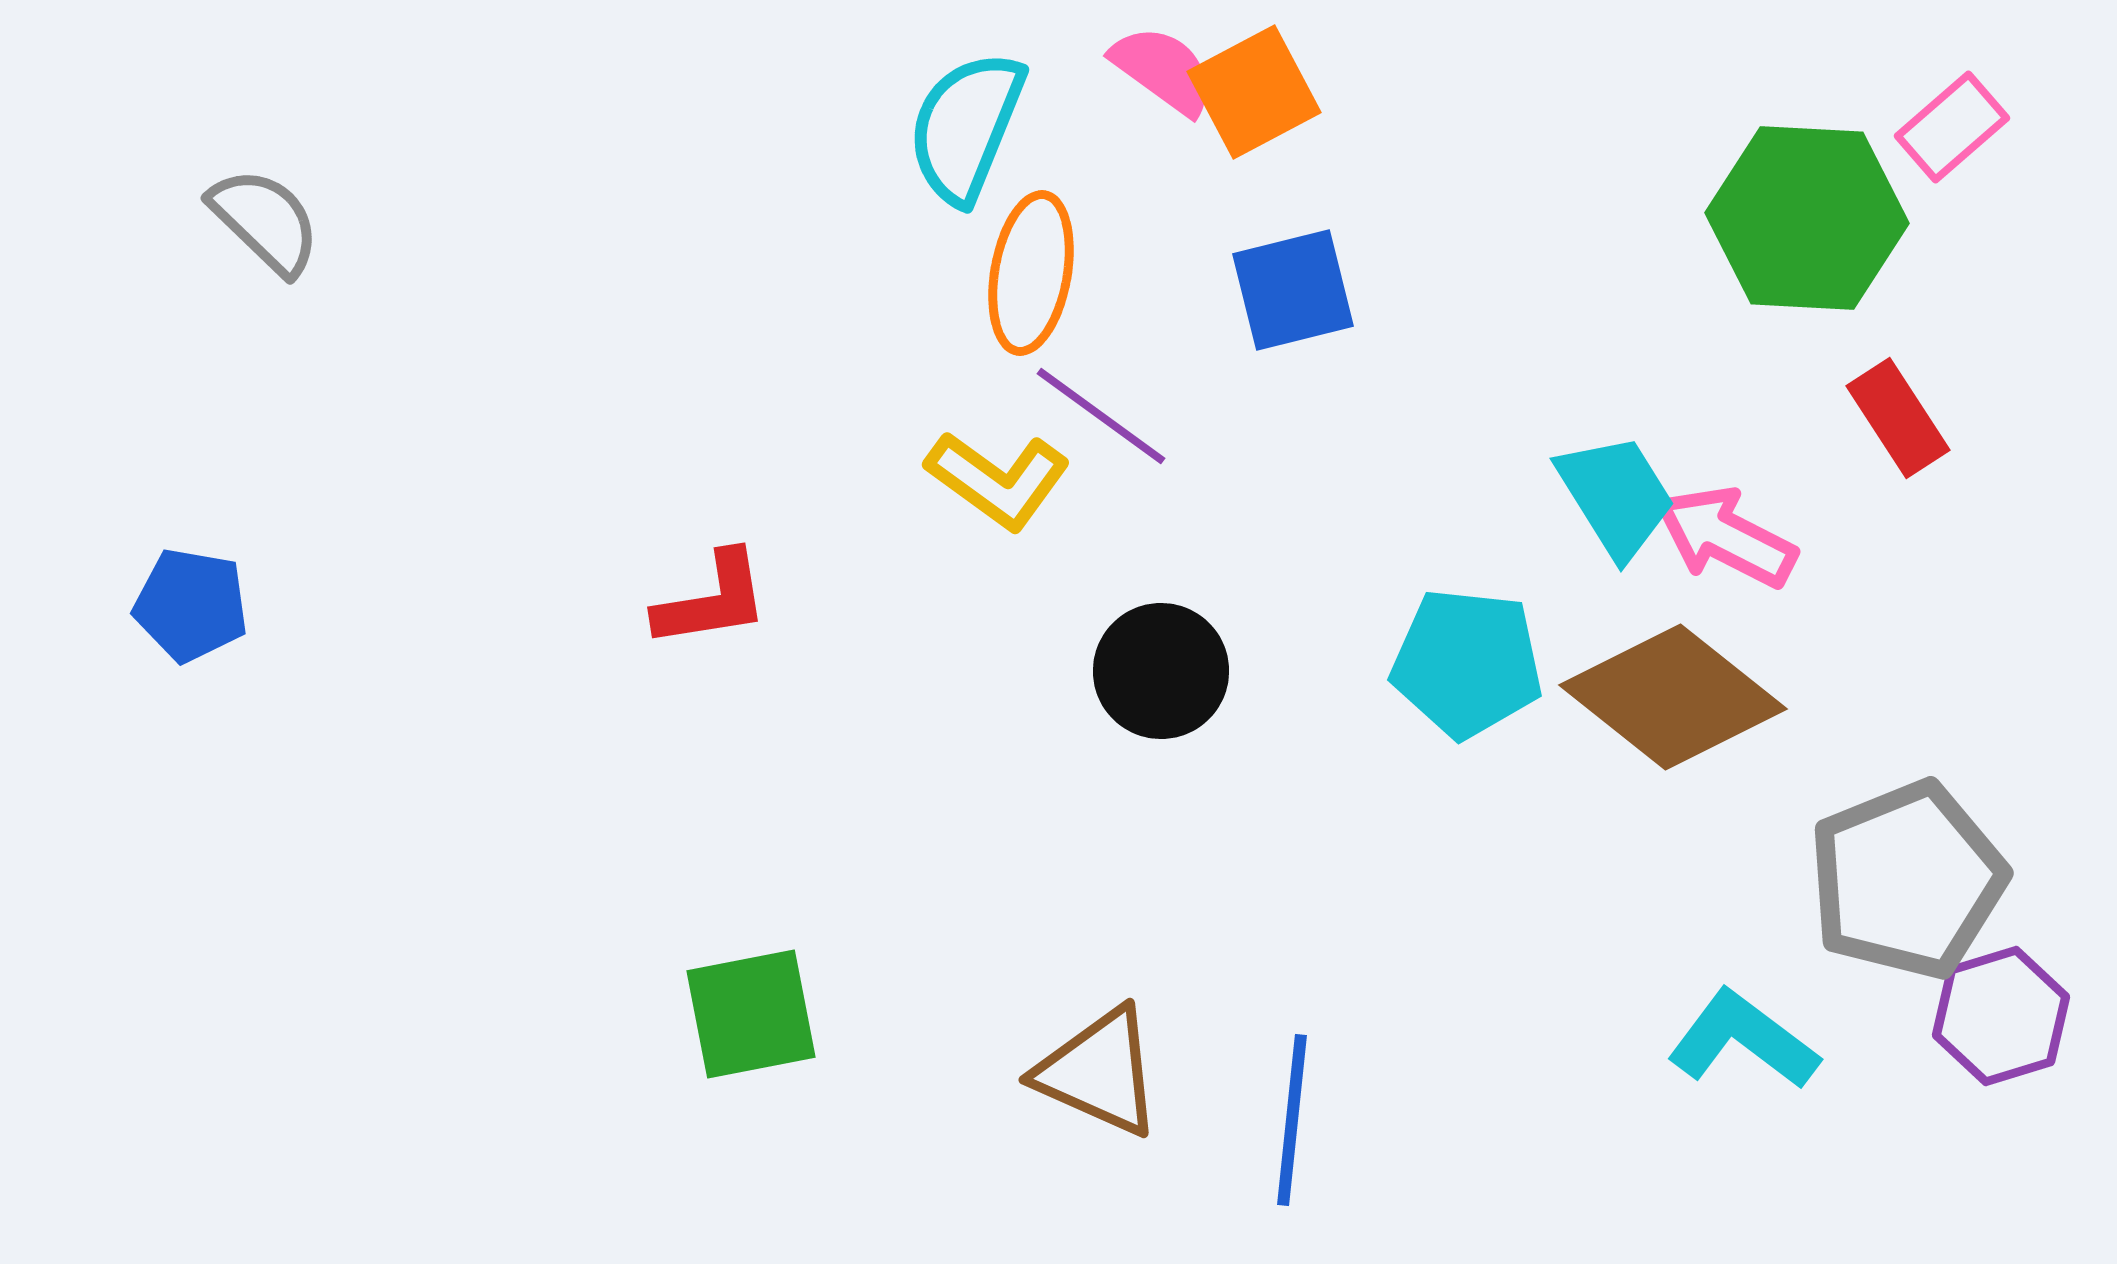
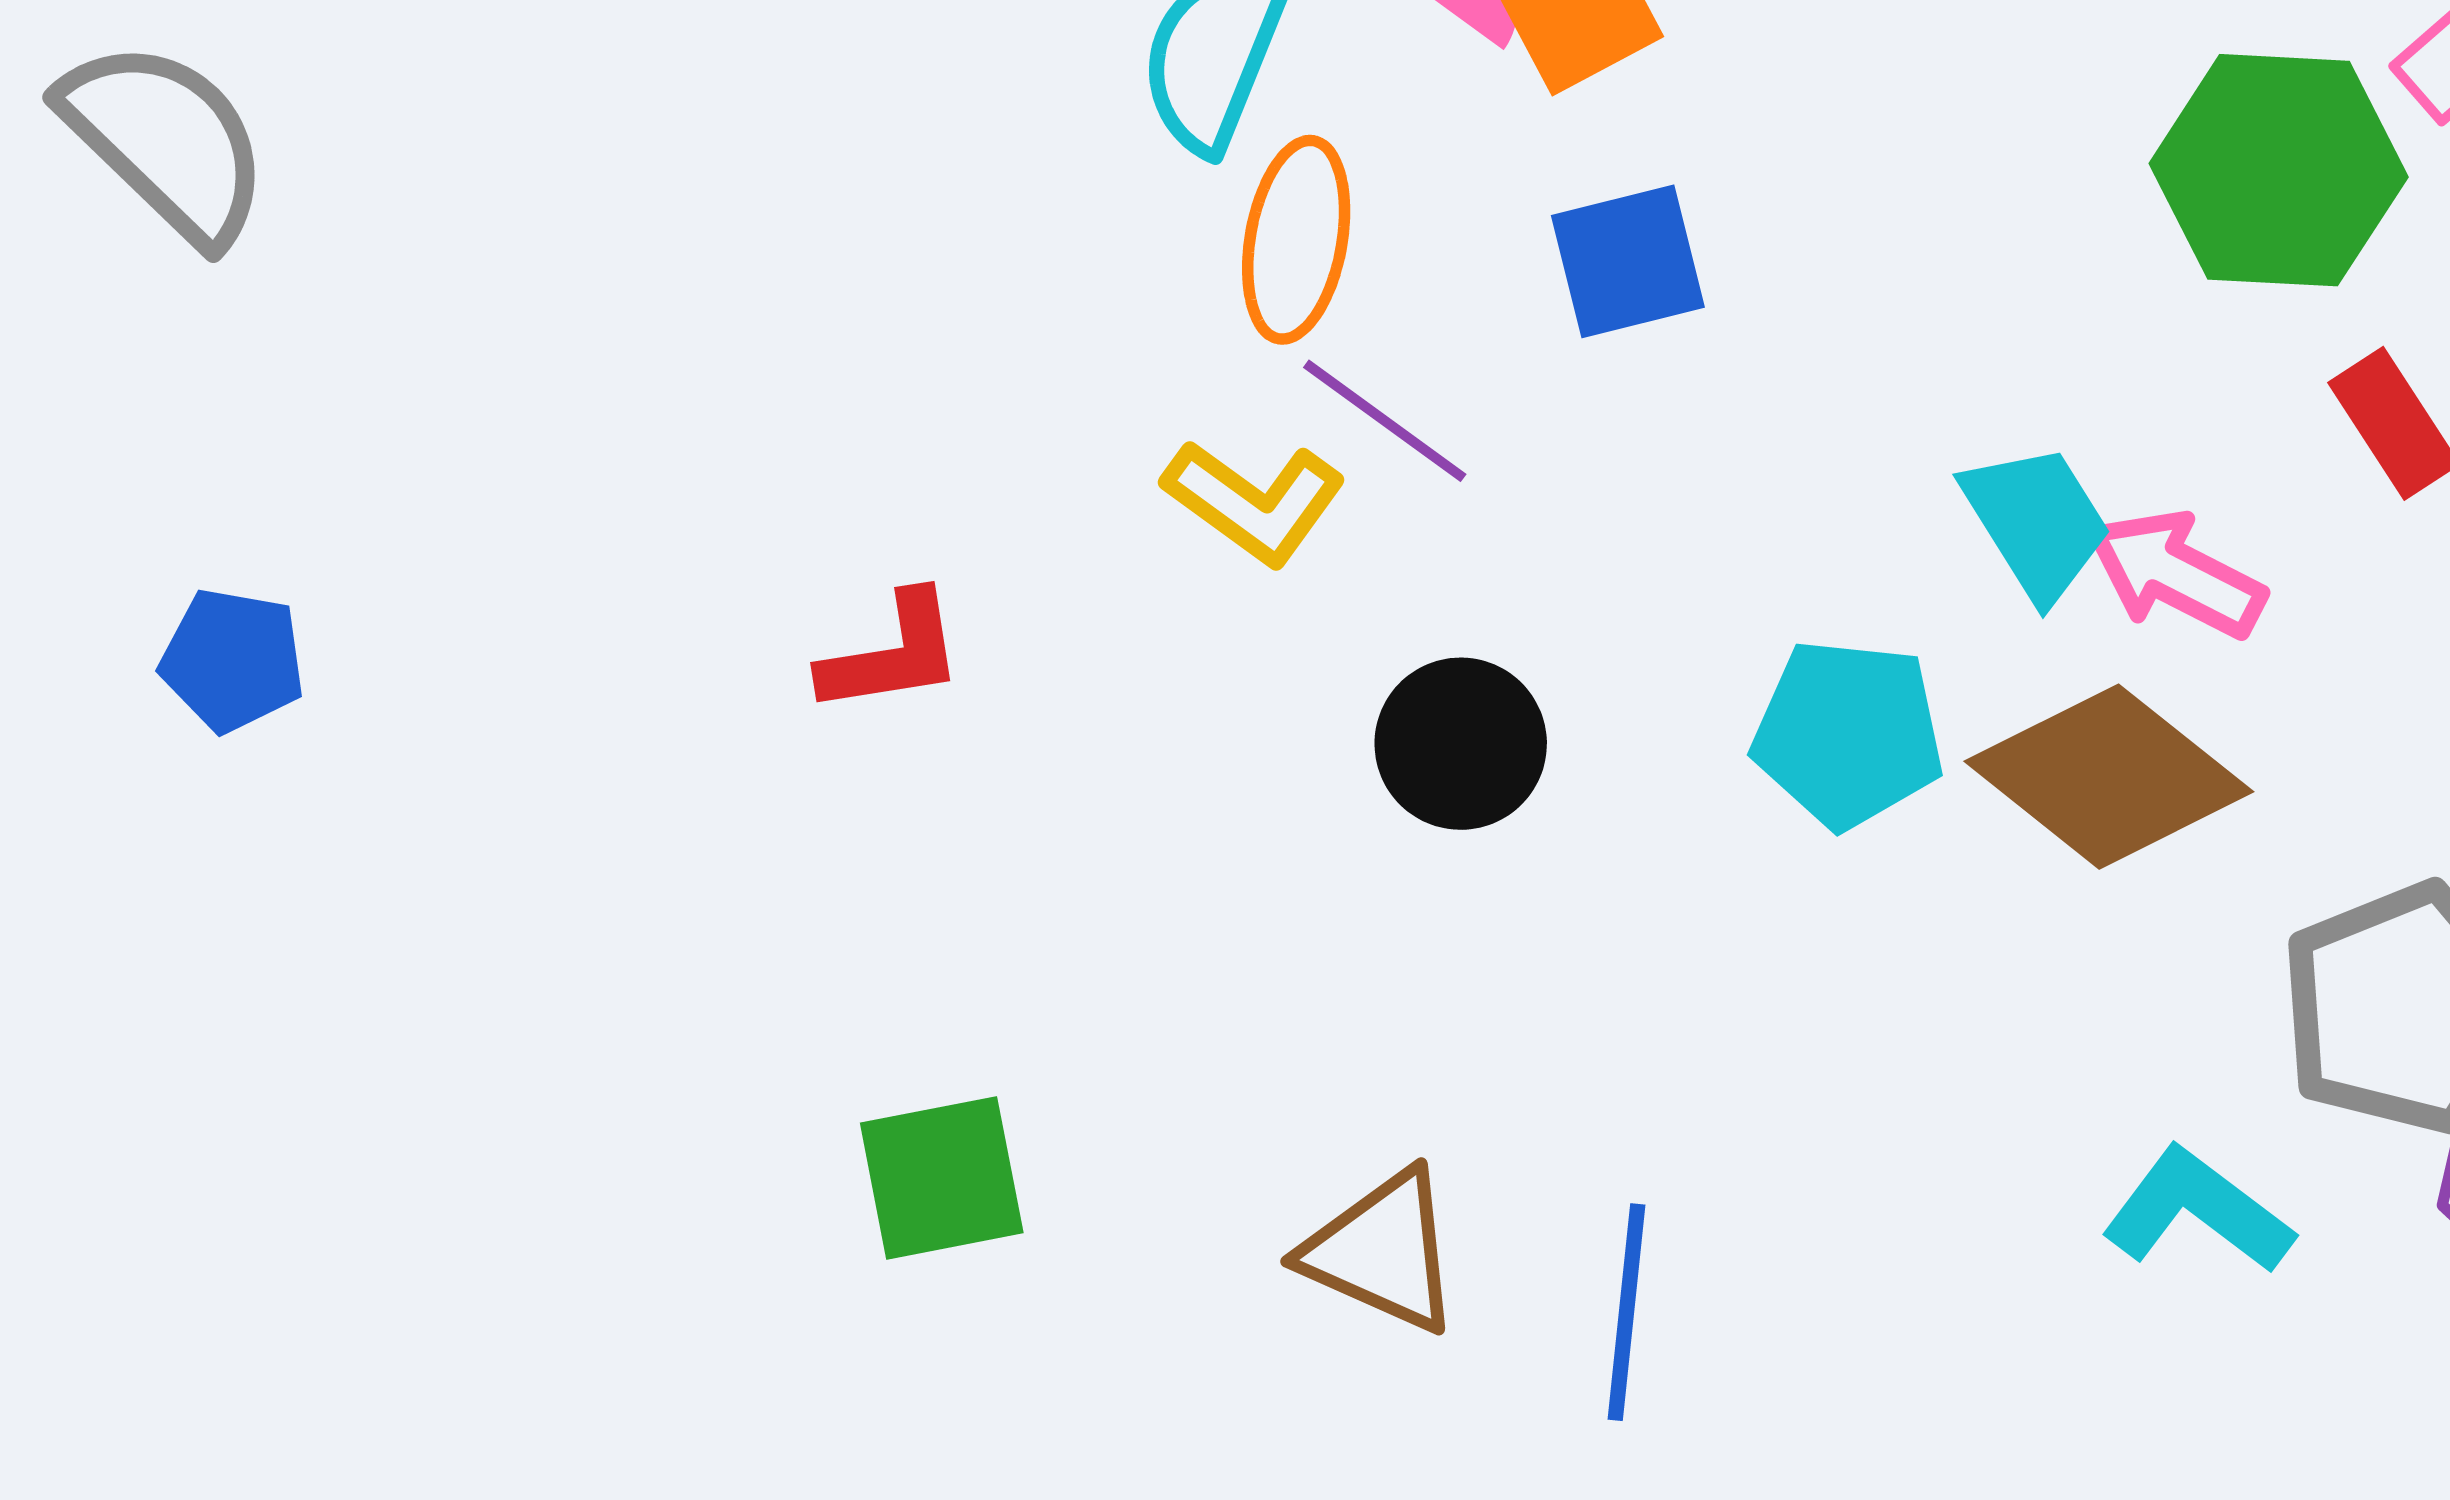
gray semicircle: (265, 221) -> (166, 141), moved, size x1.5

